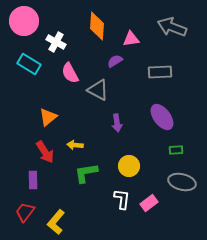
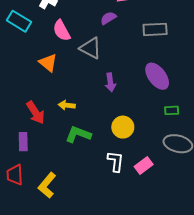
orange triangle: (48, 117) -> (48, 63), moved, turned -42
green L-shape: (86, 173) -> (78, 134), turned 30
red trapezoid: (25, 212) -> (15, 175), turned -40

